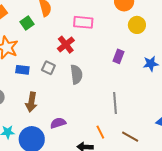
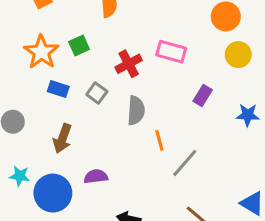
pink rectangle: (83, 22) -> (171, 52), moved
green square: (27, 23) -> (79, 46), moved
gray line: (115, 103) -> (185, 163), turned 35
orange line: (100, 132) -> (159, 140), moved

